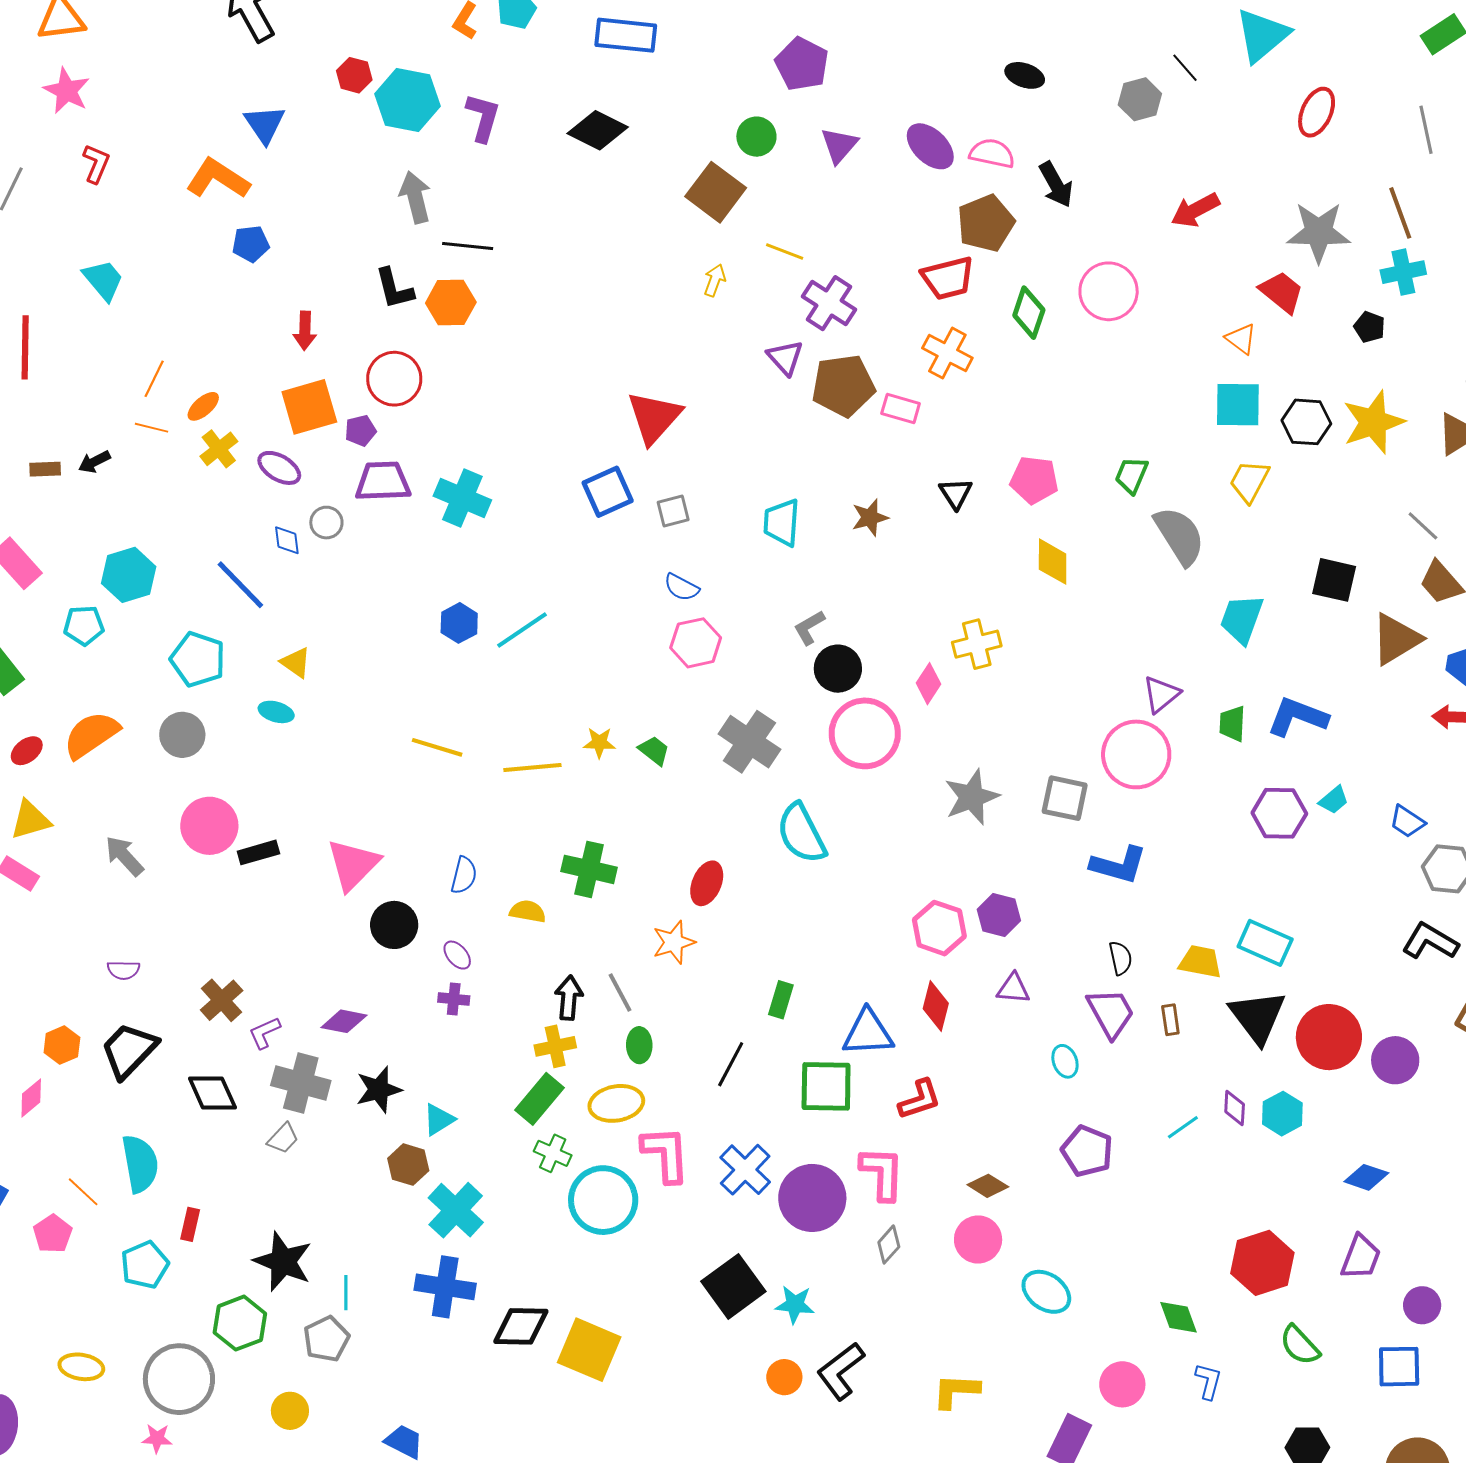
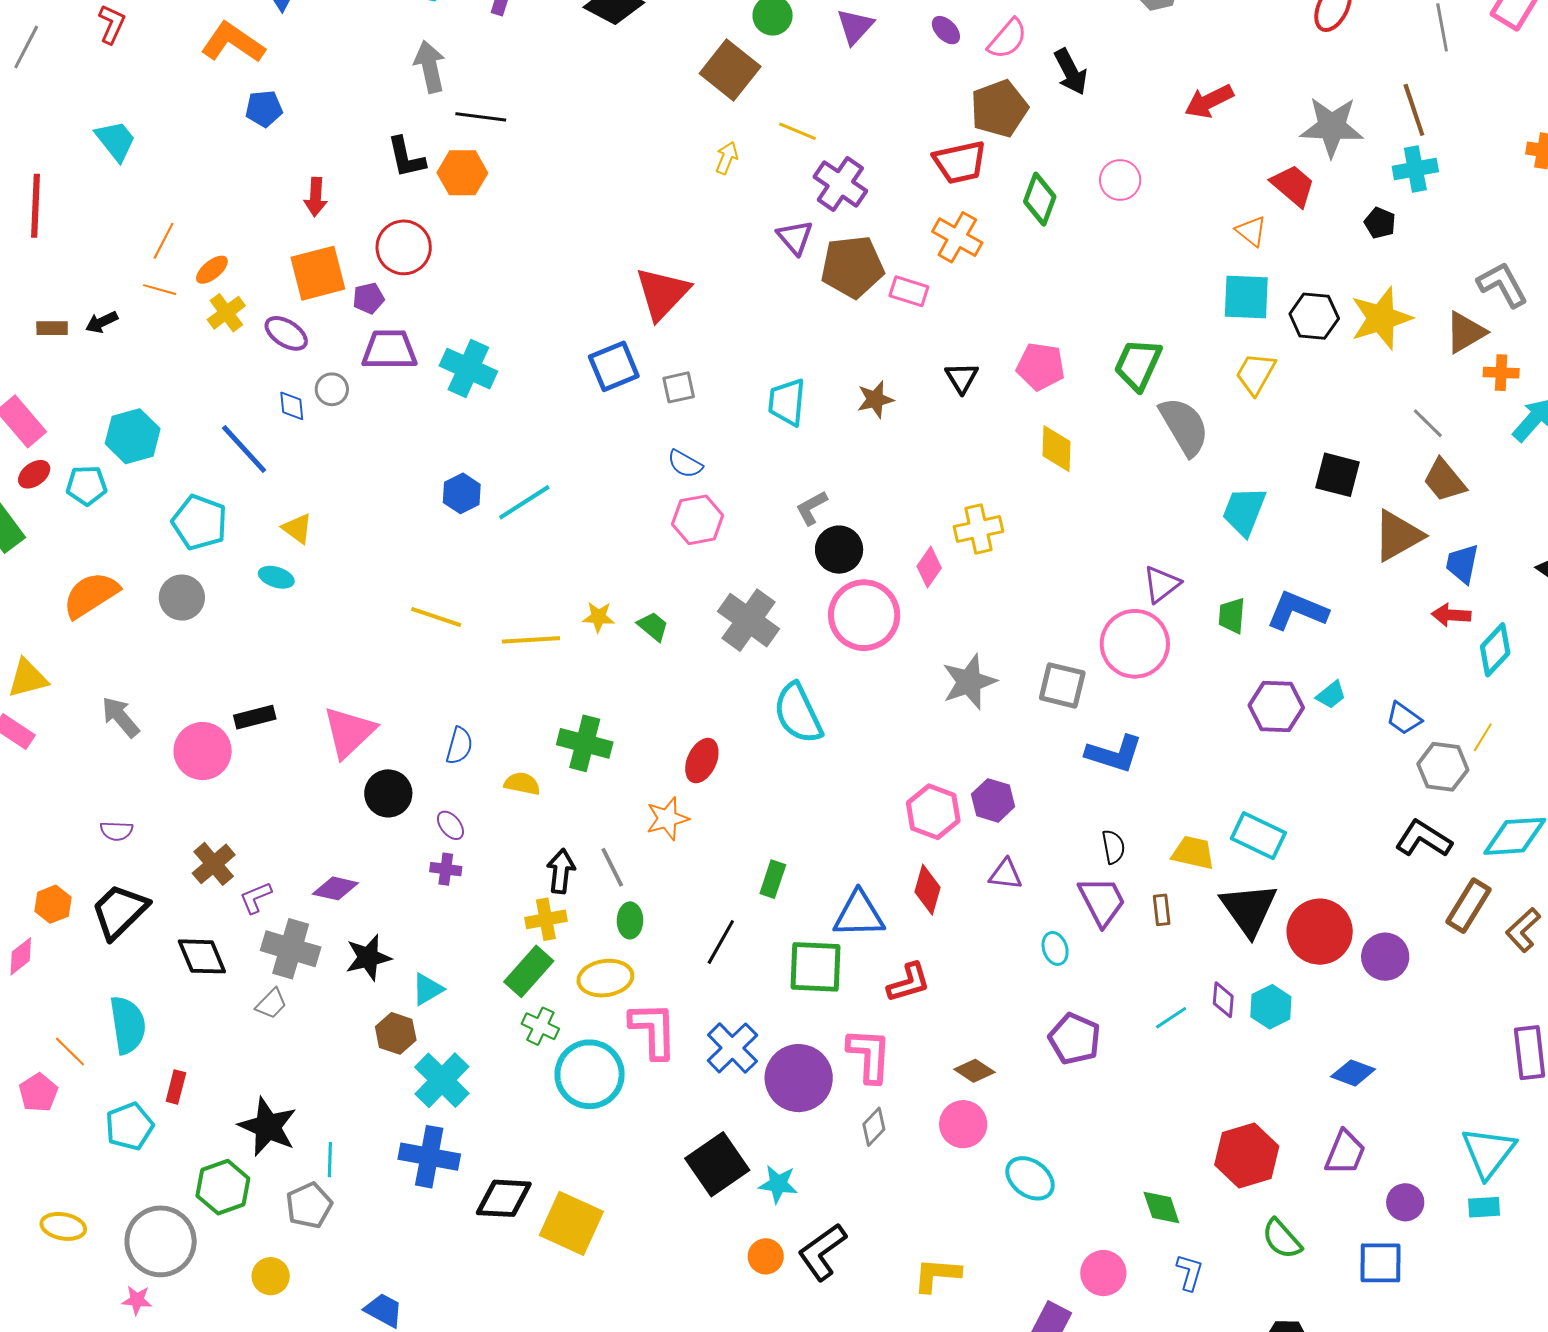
purple ellipse: (930, 146) -> (946, 30), size x0.6
pink semicircle: (992, 153) -> (1008, 39), turned 117
pink circle: (1109, 291) -> (1120, 180), size x0.7
green trapezoid: (1131, 475) -> (1138, 364), size x1.4
red ellipse: (27, 751) -> (34, 474), moved
pink circle: (209, 826) -> (203, 751), moved

